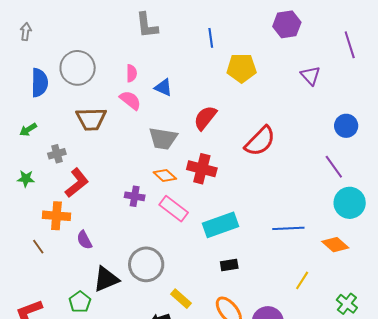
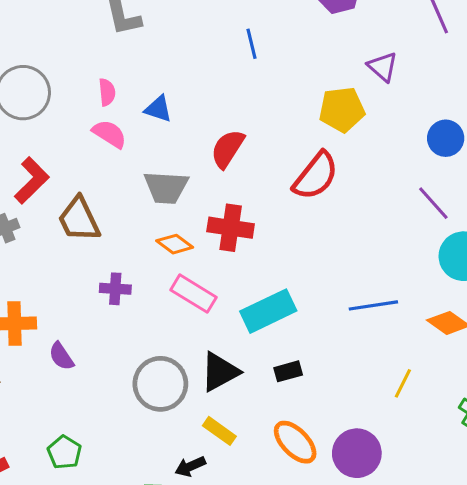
blue line: (211, 38) -> (251, 44), moved
yellow pentagon: (242, 68) -> (342, 110), moved
brown trapezoid: (91, 119) -> (79, 219), moved, turned 72
red L-shape: (77, 183) -> (32, 180), moved
purple cross: (135, 196) -> (115, 289), moved
black triangle: (106, 279) -> (220, 372), moved

